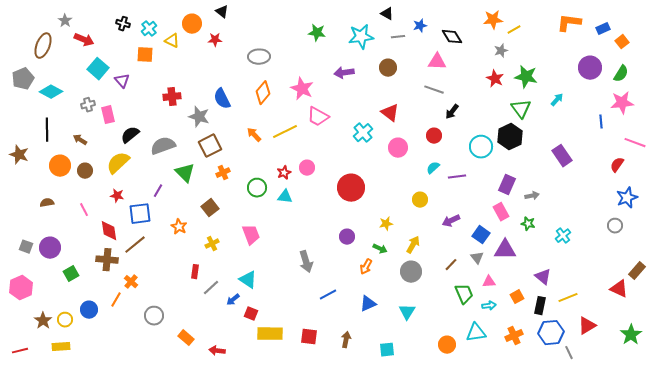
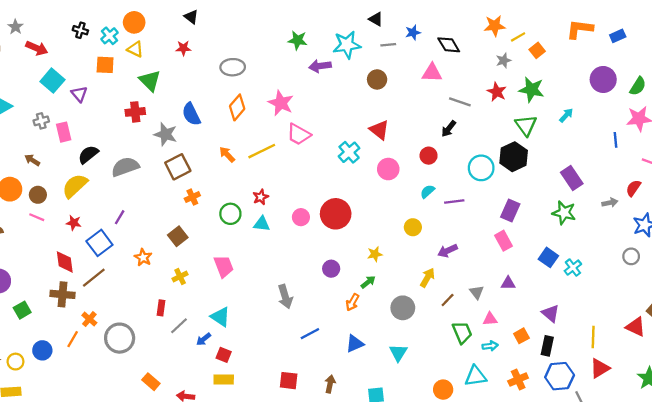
orange circle: (192, 24) -> (134, 22), moved
orange square: (622, 42) -> (537, 50), moved
purple arrow: (344, 73) -> (320, 66), moved
gray line: (434, 90) -> (460, 102), moved
pink circle: (307, 168) -> (301, 217), moved
green triangle: (185, 173) -> (150, 81), moved
gray arrow: (532, 196) -> (610, 203), moved
pink line: (84, 210) -> (37, 217), moved, turned -40
blue square: (140, 214) -> (99, 243), turned -30
green star: (528, 224) -> (564, 213), moved, size x1.5
blue square: (481, 235) -> (548, 257), moved
yellow arrow: (413, 245) -> (427, 278), moved
green arrow: (380, 249) -> (368, 282), turned -64
purple triangle: (505, 250) -> (508, 283), size x0.6
yellow line: (568, 298) -> (593, 337), moved, turned -66
gray circle: (154, 316) -> (120, 338), moved, size x1.4
yellow rectangle: (270, 334) -> (224, 379), moved, size x0.7

